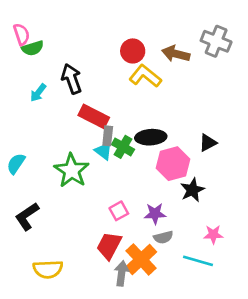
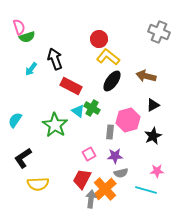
brown arrow: (176, 54) -> (146, 76), moved
gray rectangle: (108, 136) -> (110, 132), moved
black ellipse: (151, 137) -> (112, 81), moved, turned -50
black star: (192, 190) -> (153, 136), moved
yellow semicircle: (48, 269) -> (38, 184), moved

